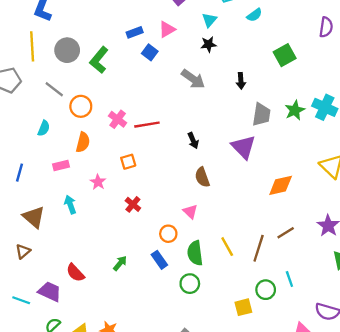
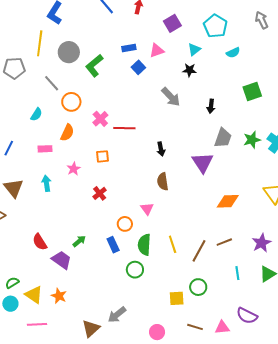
cyan line: (289, 279) -> (237, 273), moved
purple trapezoid: (50, 292) -> (62, 260), moved

